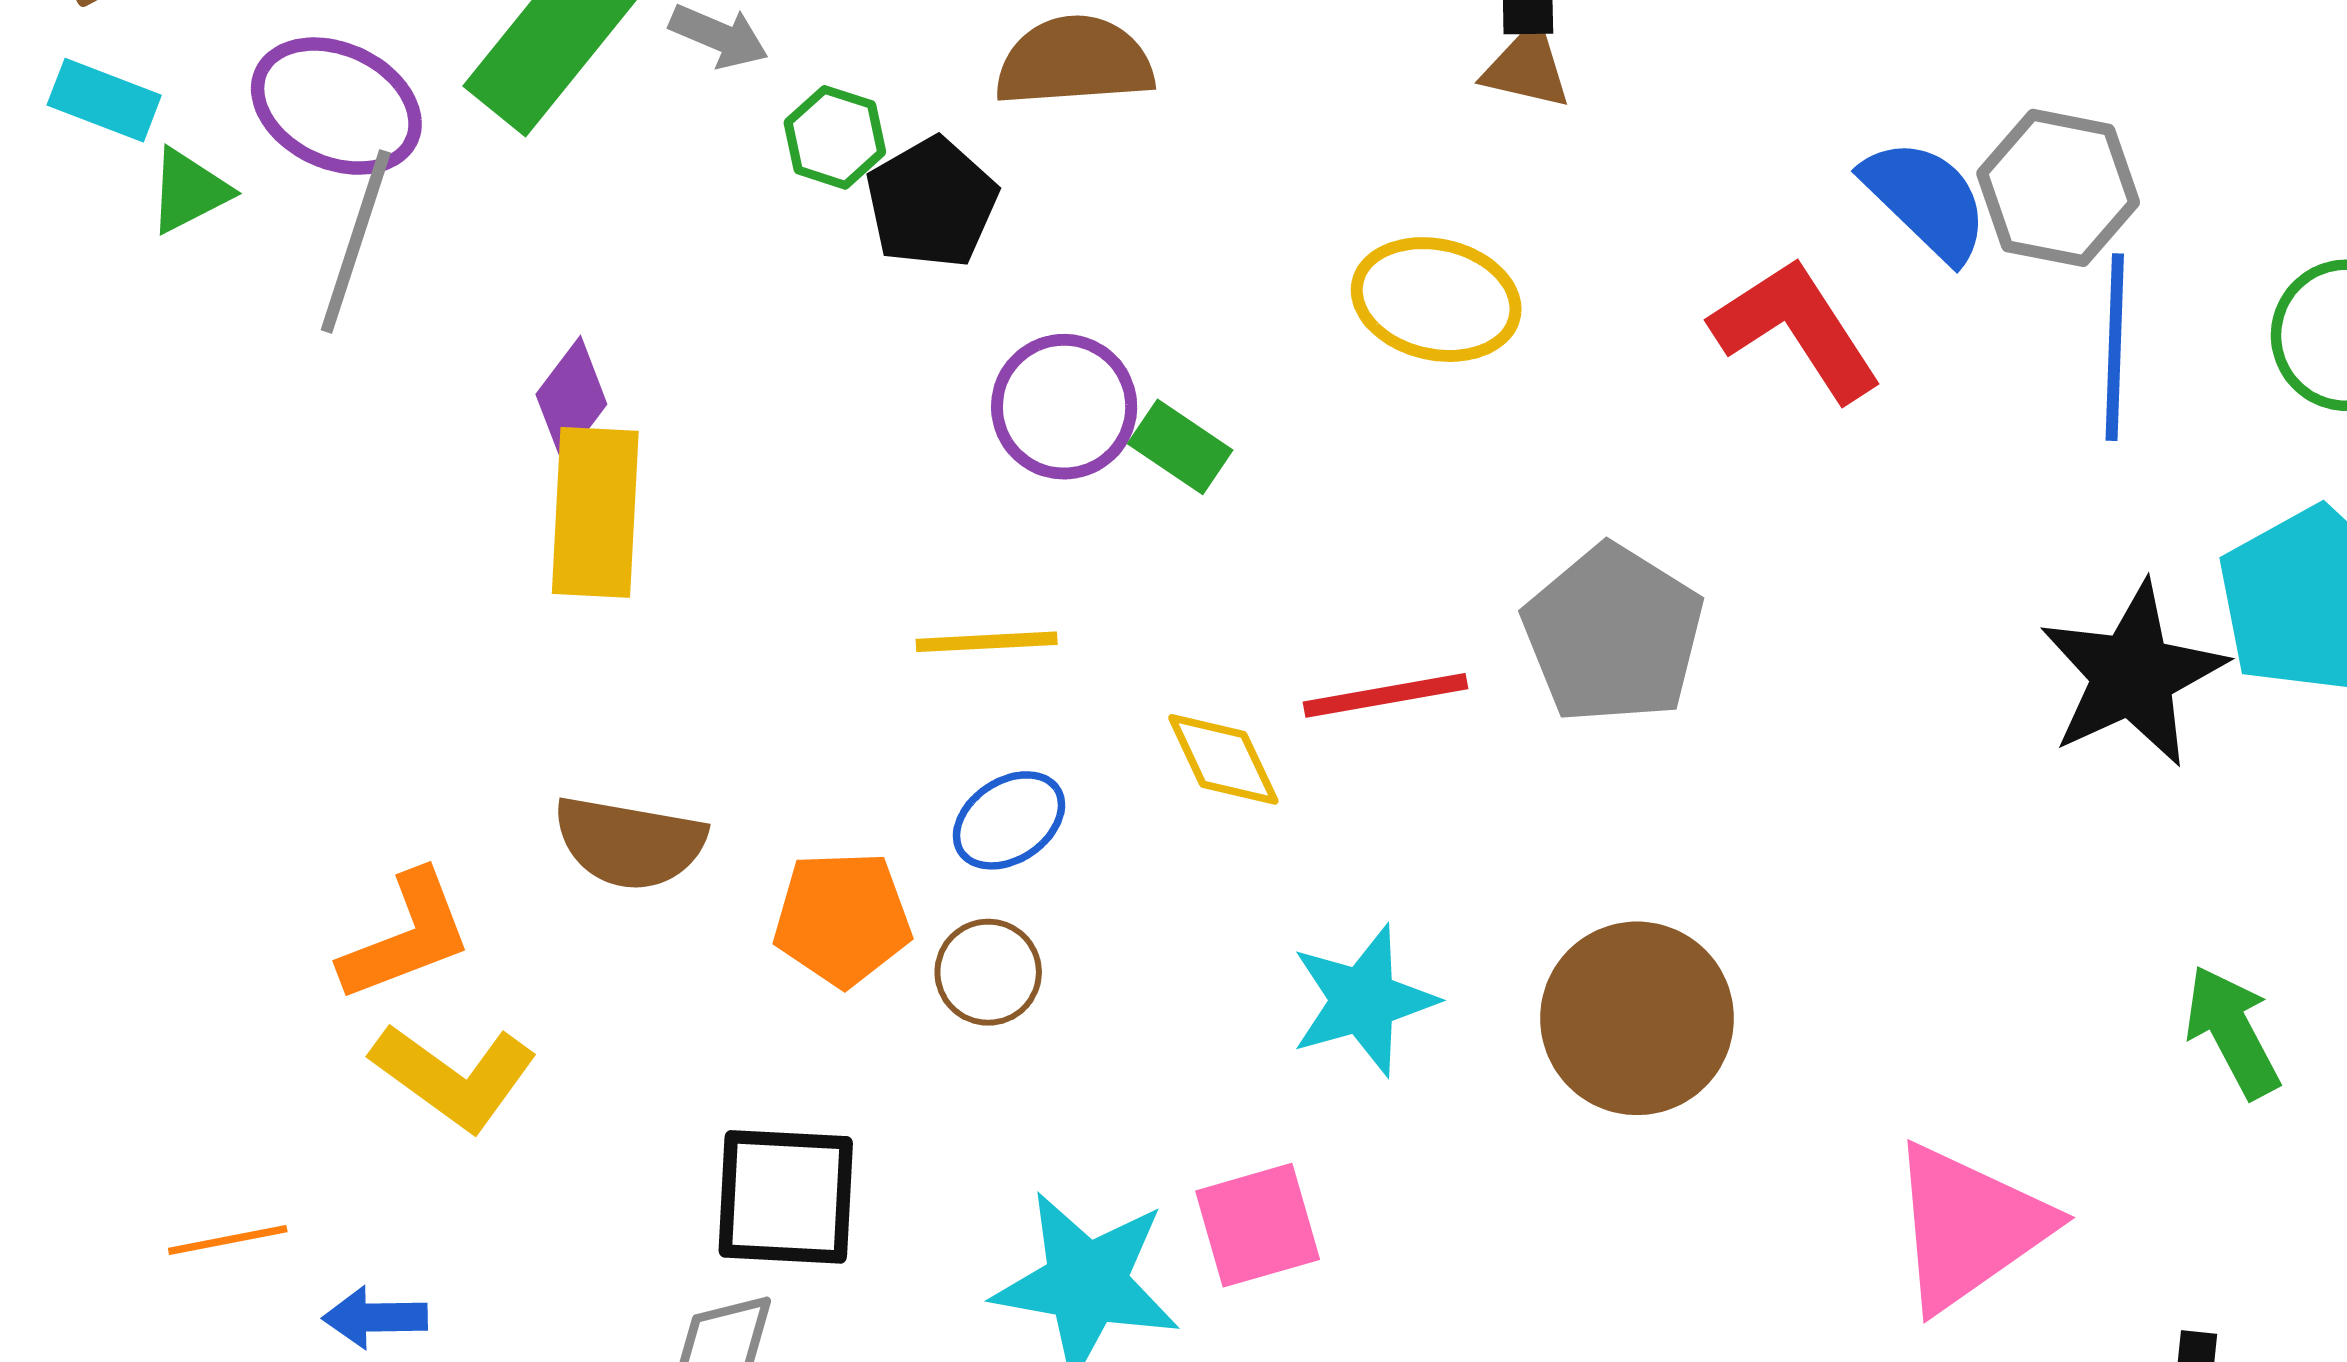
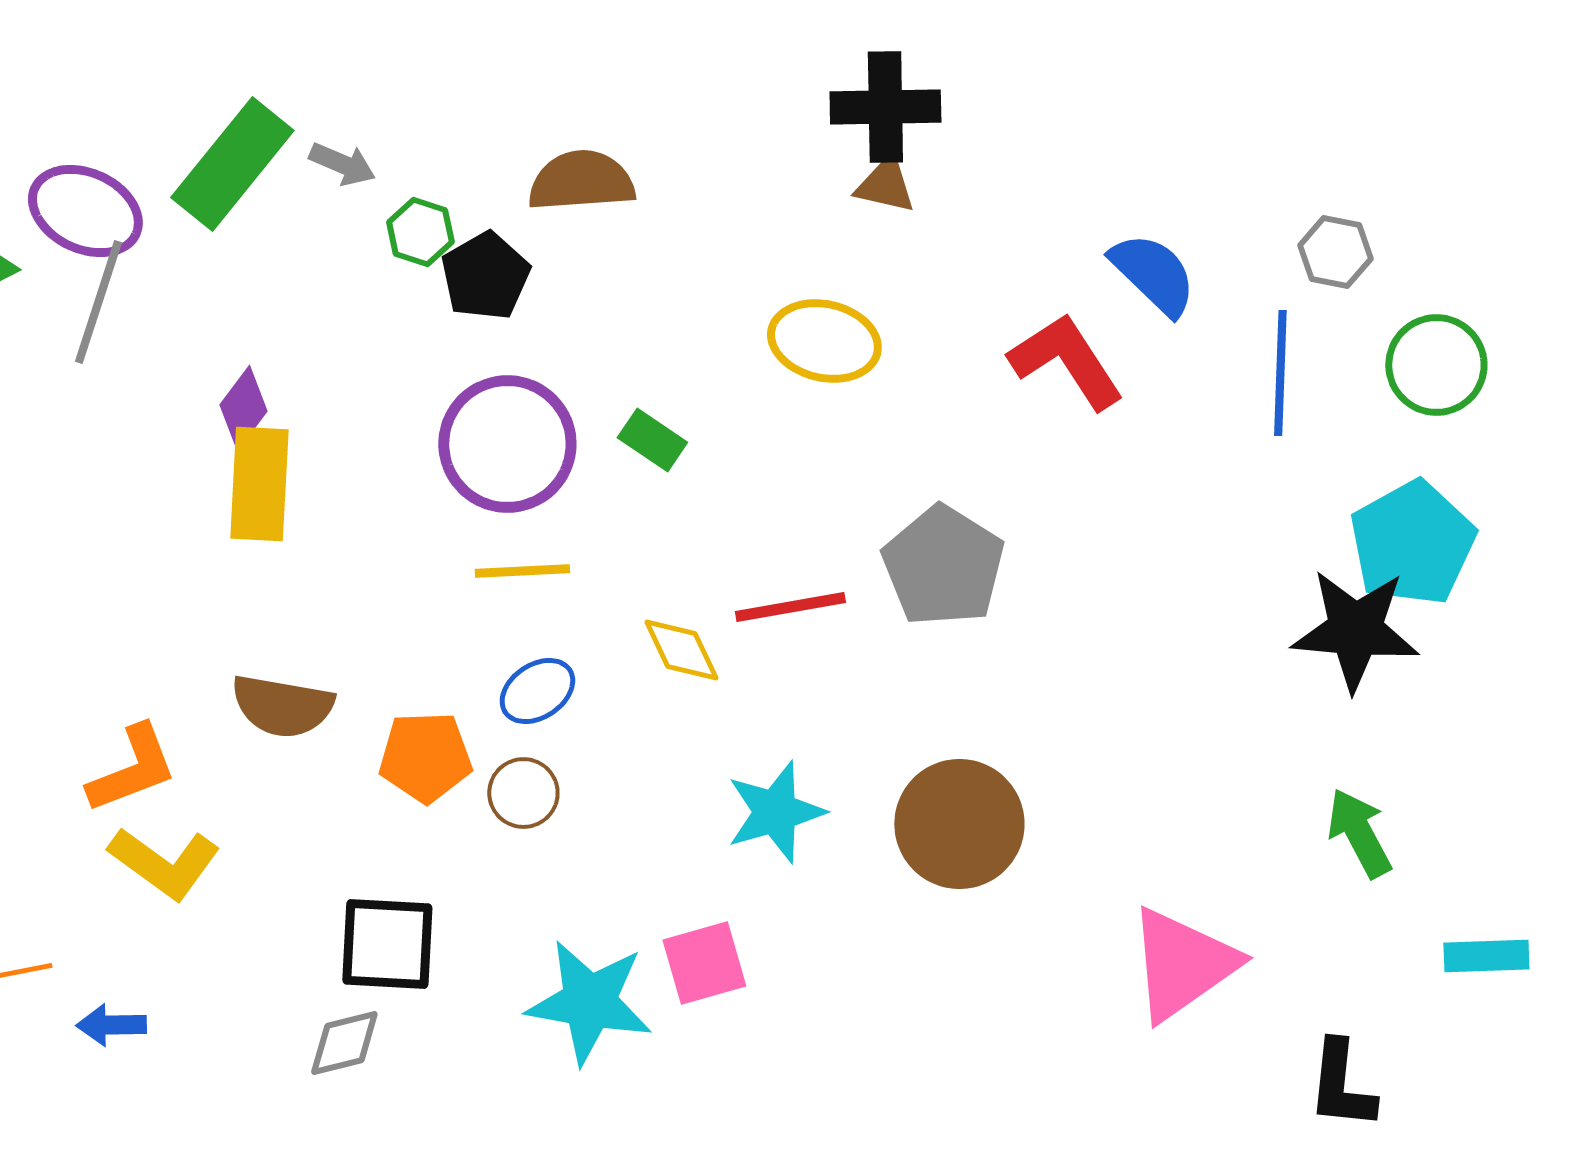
gray hexagon: (2058, 188) -> (1335, 252), moved, size x0.7
purple circle: (1064, 407) -> (507, 444), moved, size x1.4
black star: (2133, 675) -> (1355, 630), moved, turned 30

